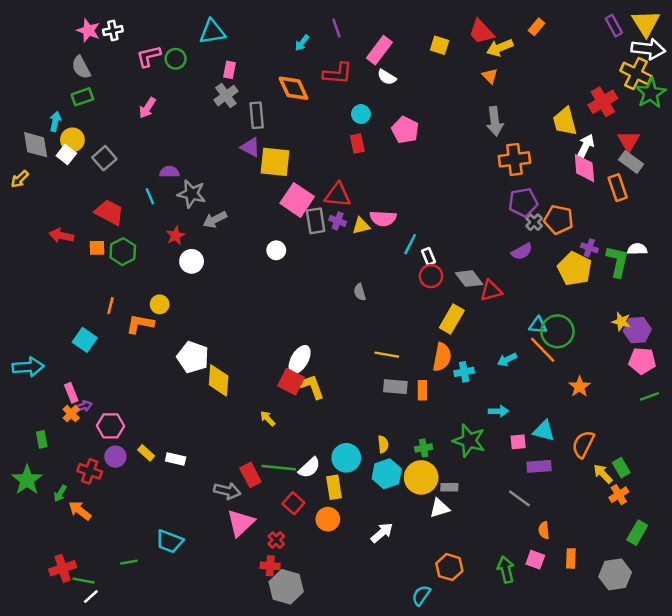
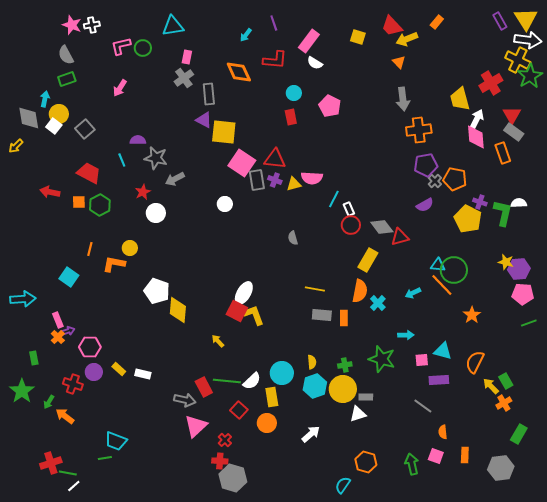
cyan cross: (464, 372) -> (378, 303), turned -35
cyan trapezoid: (169, 541) -> (116, 441), moved

